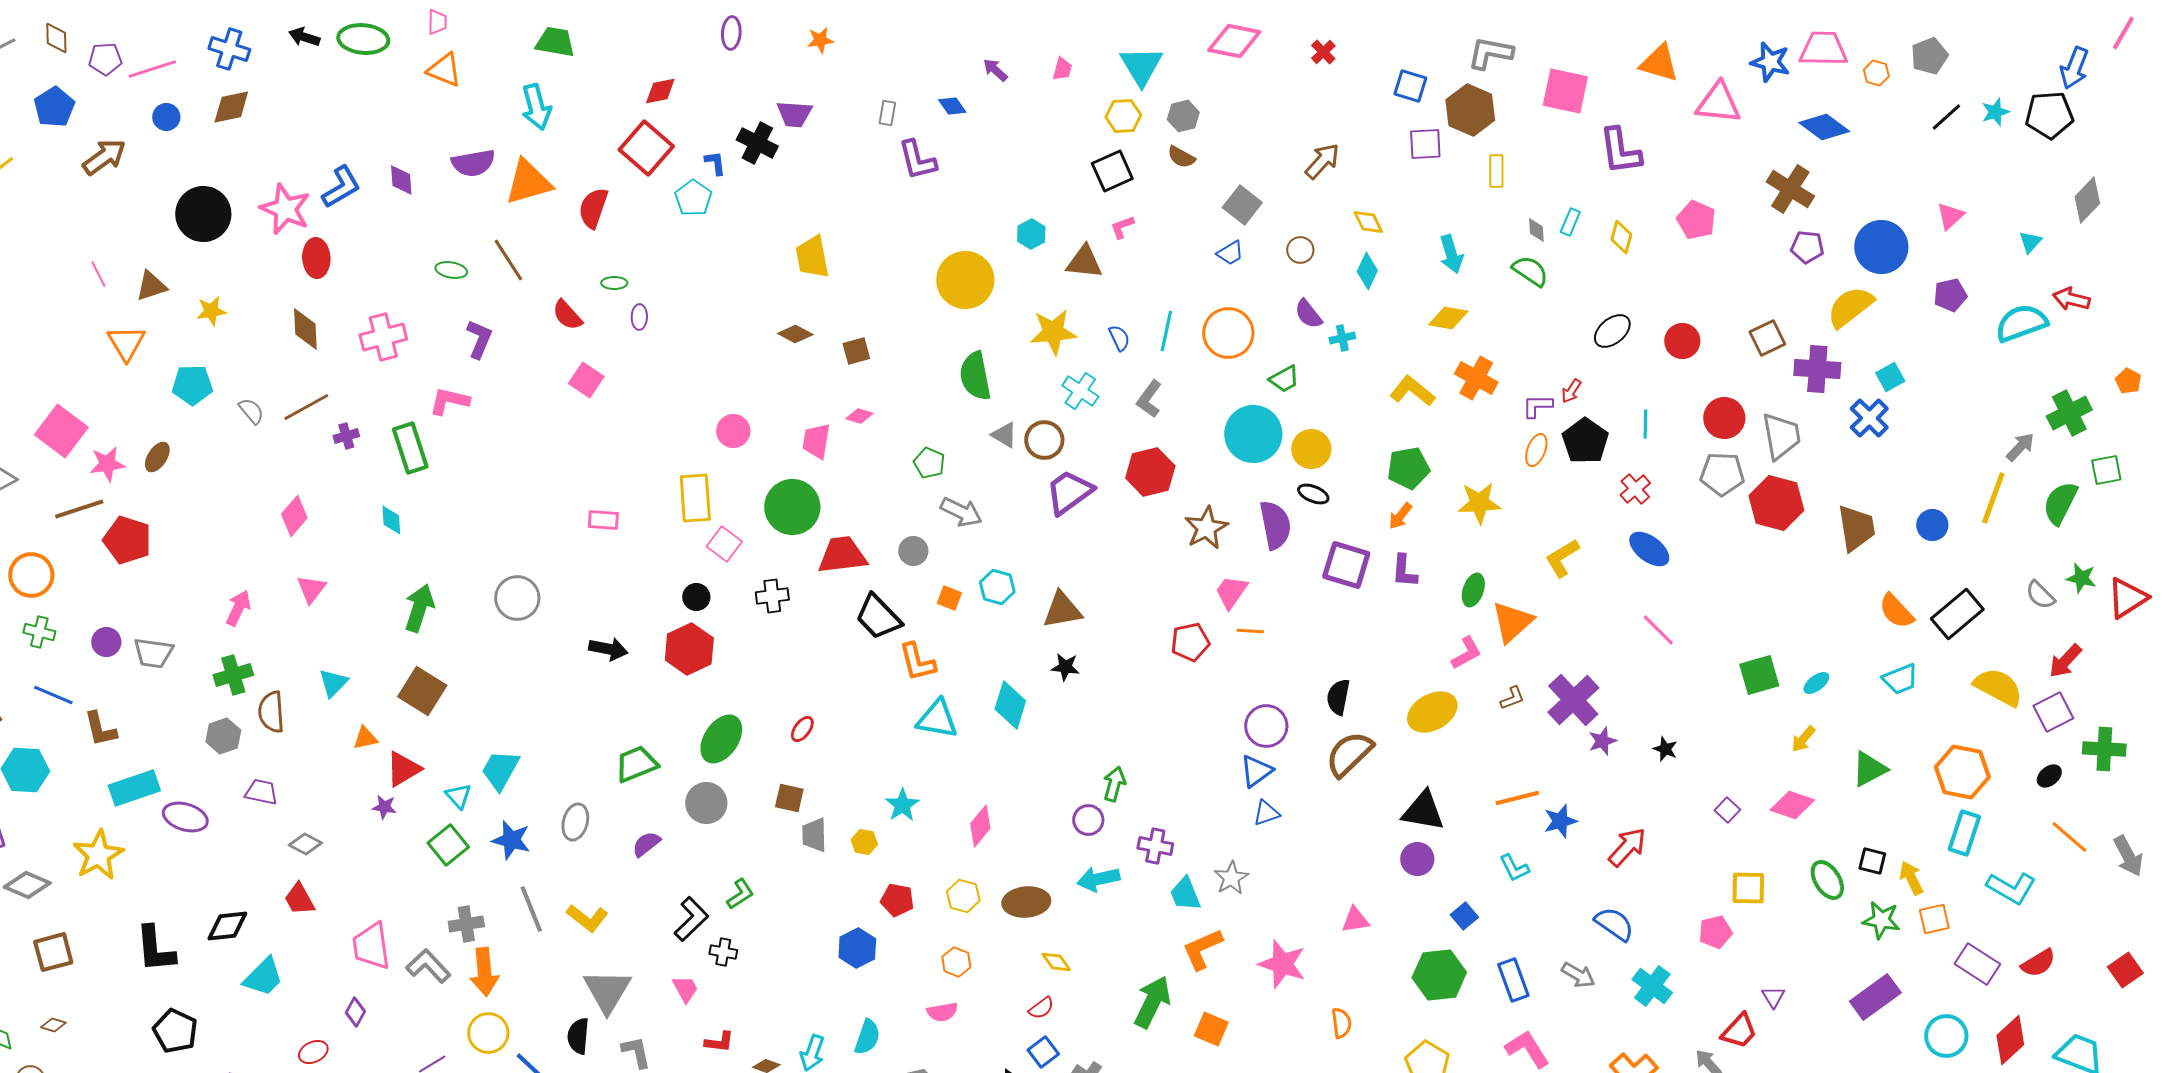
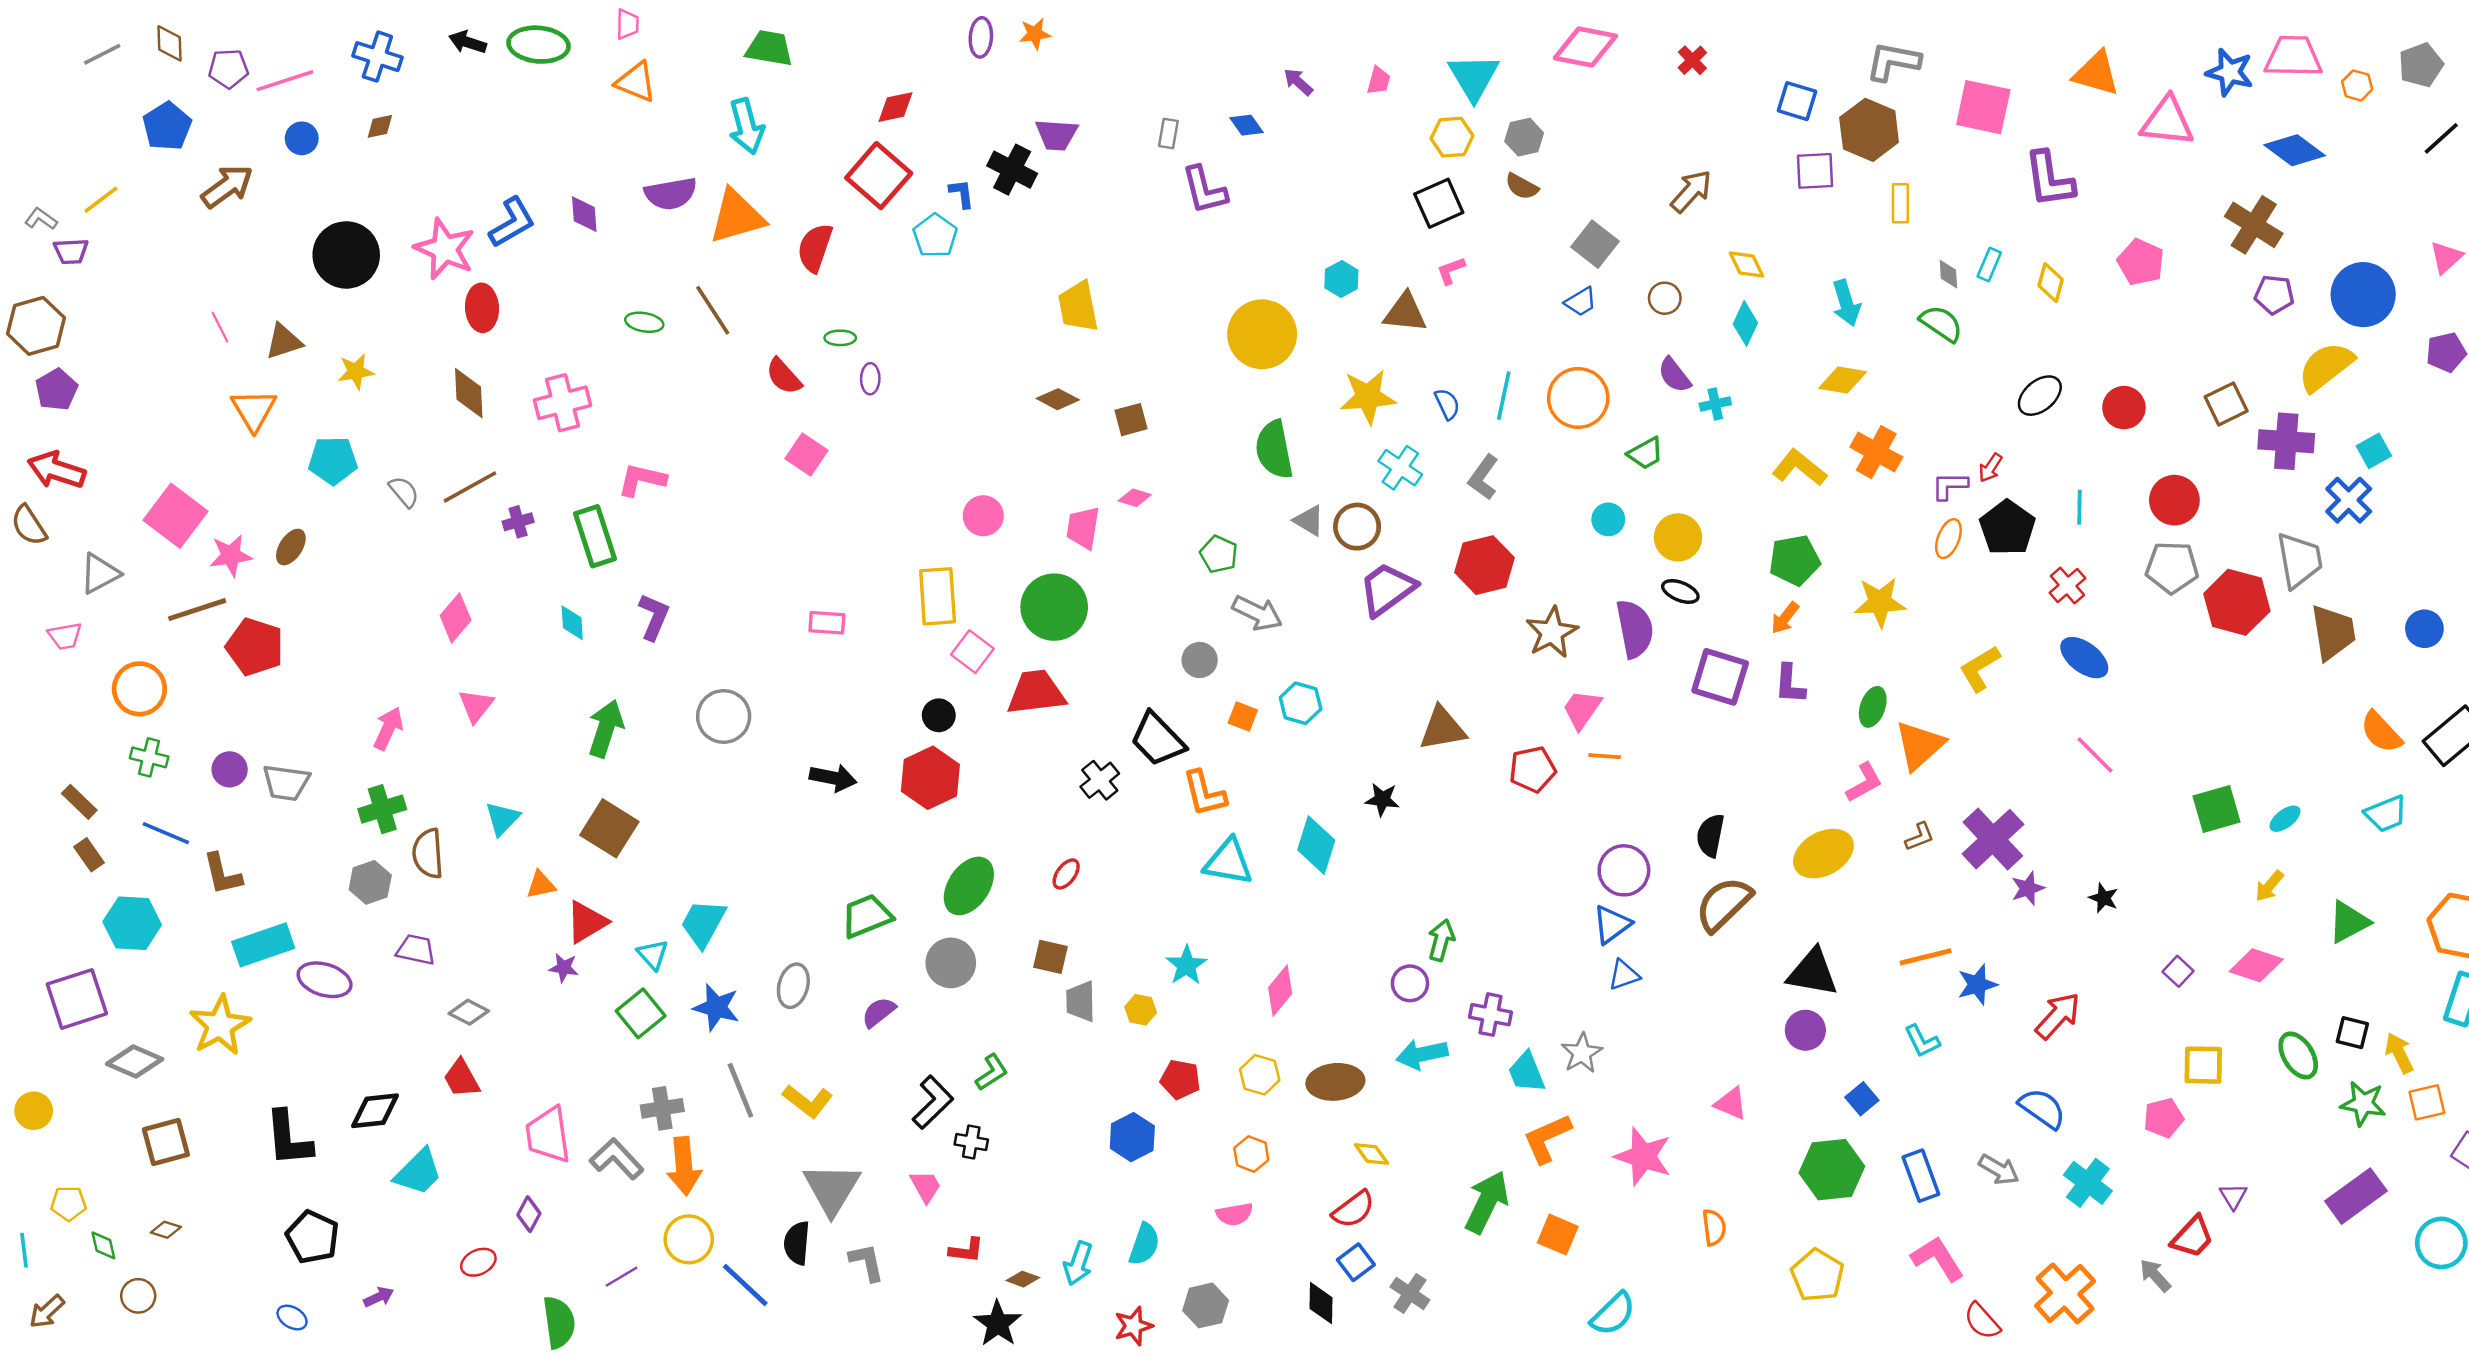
orange star: (820, 40) -> (1035, 34), moved
brown diamond: (231, 107) -> (380, 126), size x0.6
purple L-shape: (479, 339) -> (654, 617), moved
cyan circle: (1253, 434) -> (1608, 519), size x0.5
gray trapezoid: (1781, 436) -> (2299, 560), moved
red trapezoid: (842, 555) -> (1036, 692), moved
black cross: (772, 596) -> (1100, 780), moved, turned -32
brown triangle: (1062, 610) -> (1442, 729), moved
pink triangle: (1355, 920) -> (1731, 1104), turned 32
red semicircle: (1041, 1008) -> (1353, 1209), size x1.4

